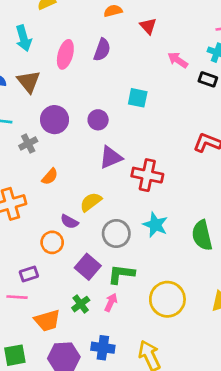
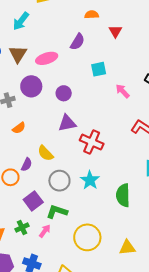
cyan arrow: (24, 38) -> (21, 21), turned 42
pink ellipse: (65, 54) -> (47, 58), moved, turned 45
pink arrow: (178, 60) -> (123, 91), moved
cyan square: (138, 98) -> (99, 69), moved, turned -35
yellow semicircle: (91, 202) -> (45, 153), turned -108
purple semicircle: (69, 222) -> (27, 165), turned -104

